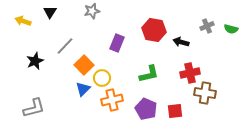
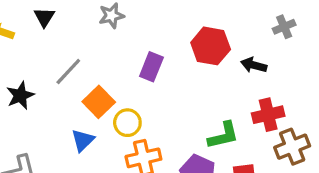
gray cross: (207, 26) -> (284, 27), moved
green L-shape: (149, 74) -> (223, 135), moved
blue triangle: (83, 89) -> (83, 140), moved
brown cross: (205, 93) -> (292, 147), turned -30

